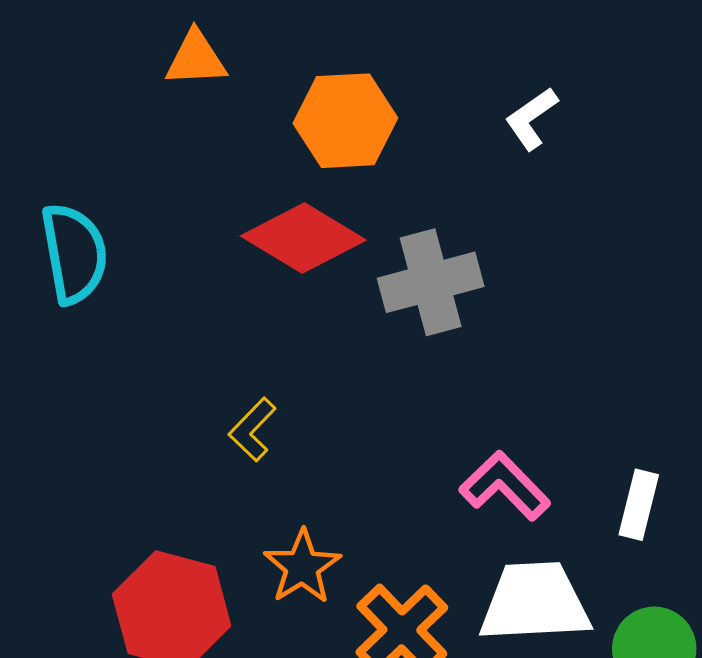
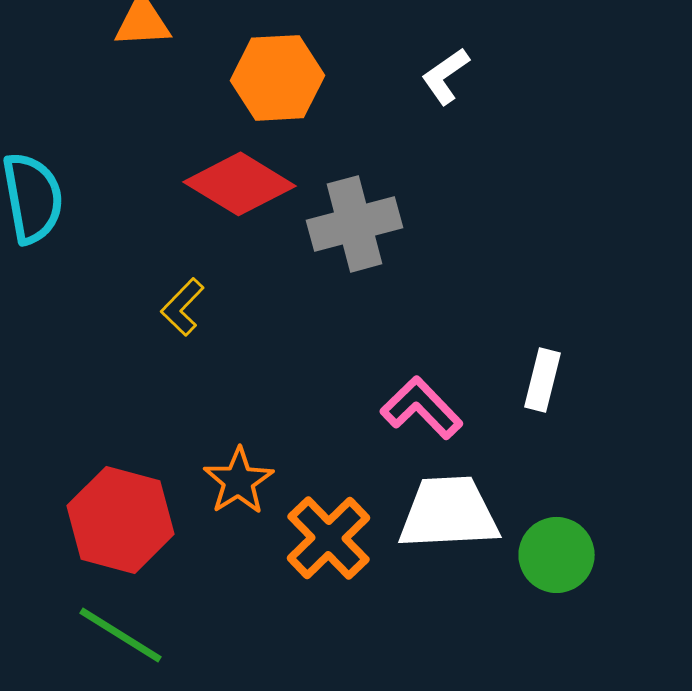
yellow L-shape: (252, 430) -> (182, 307), moved
white rectangle: (639, 505) -> (542, 380), moved

